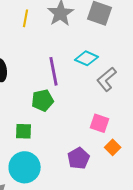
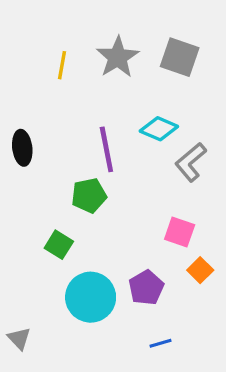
green square: (24, 131) -> (59, 245), turned 30
cyan circle: (25, 167) -> (91, 297), moved

